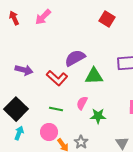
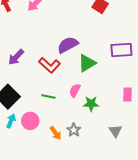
purple arrow: (24, 70) -> (16, 57), turned 120
green triangle: (94, 76) -> (87, 63), turned -30
pink circle: (49, 132) -> (30, 121), moved

